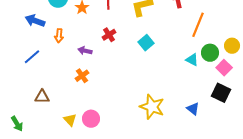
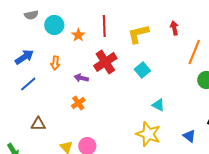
blue arrow: (35, 21) -> (24, 57), moved, turned 126
red cross: (109, 35) -> (105, 62), size x1.6
cyan triangle: (192, 60) -> (158, 105), moved

